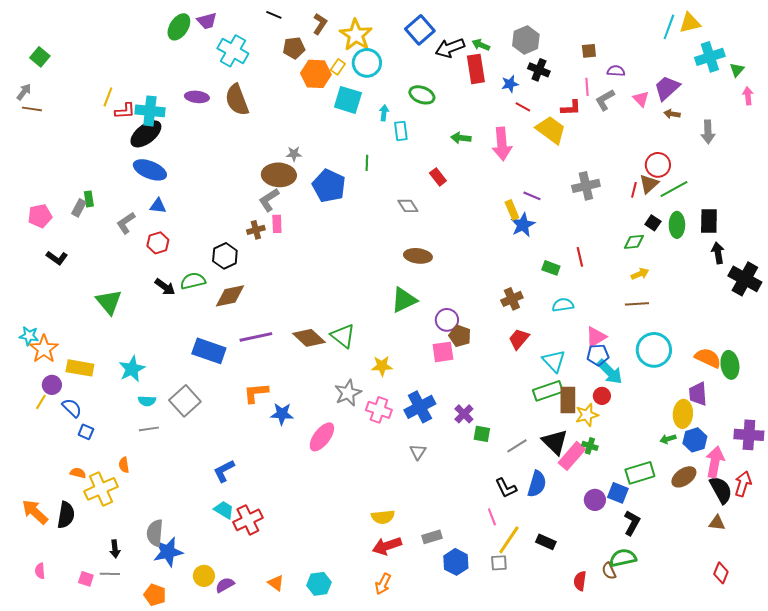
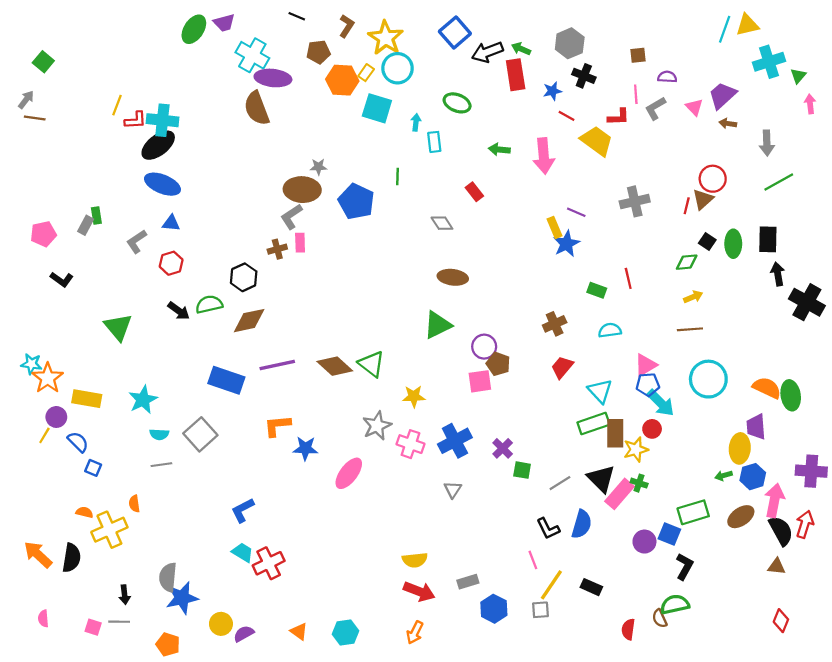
purple ellipse: (197, 97) -> (273, 78), moved, size x1.4
green line: (674, 189) -> (779, 182), moved
red arrow: (387, 546) -> (419, 591), turned -140

